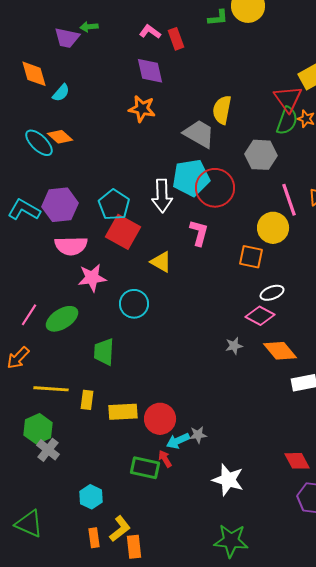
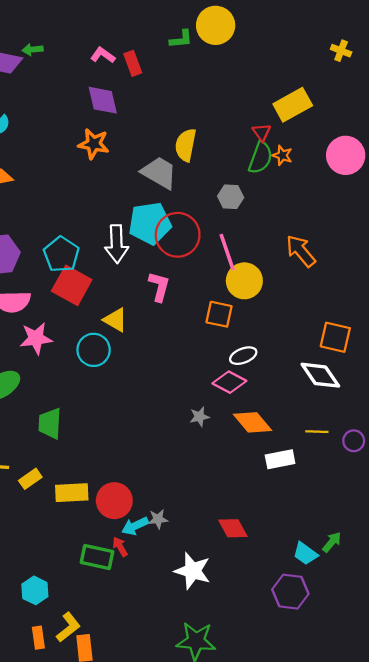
red triangle: (288, 99) -> (262, 132), size x0.6
gray hexagon: (261, 155) -> (231, 197), size x0.7
pink line: (289, 200) -> (227, 252), moved
cyan circle: (134, 304) -> (94, 350), moved
yellow rectangle: (87, 400) -> (30, 479), turned 48
red diamond: (297, 461) -> (233, 528), moved

